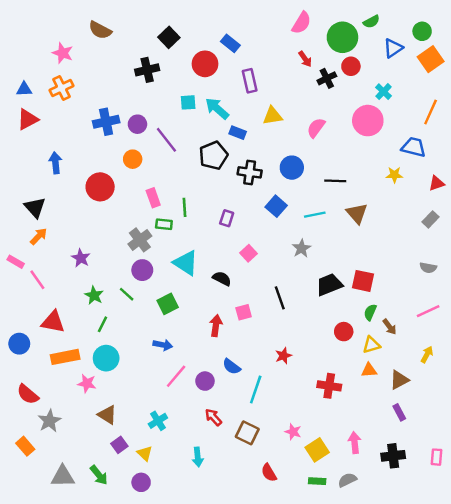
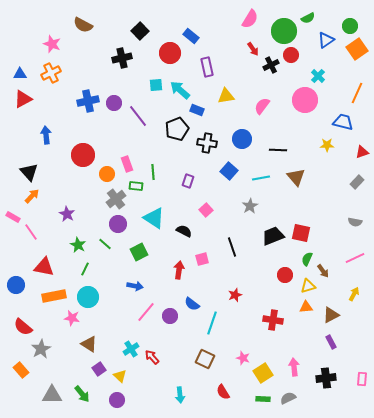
orange circle: (133, 159) -> (107, 174), moved
red arrow: (213, 417) -> (152, 357), moved
cyan arrow: (198, 457) -> (180, 395), moved

